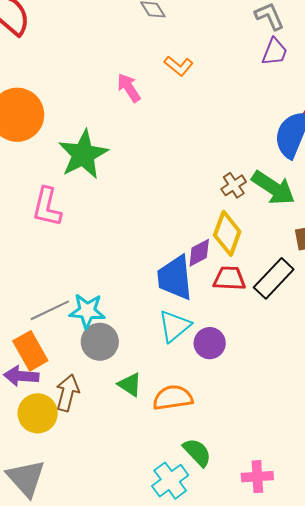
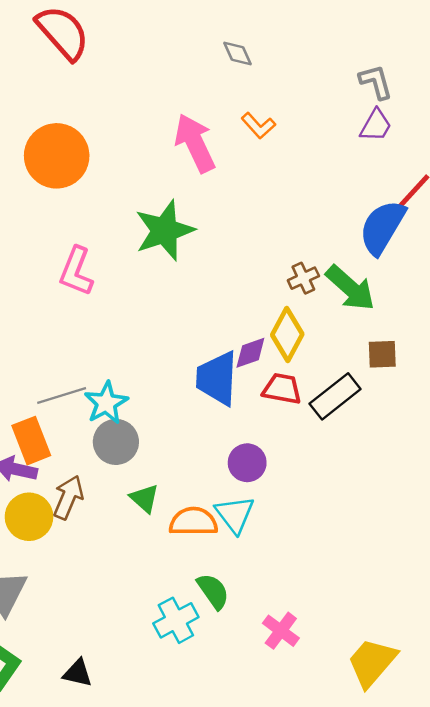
pink arrow: (129, 88) -> (195, 143), size x1.6
green star: (83, 154) -> (165, 230), moved
cyan star: (87, 311) -> (106, 403), turned 30
cyan triangle: (174, 326) -> (235, 514), moved, turned -36
pink cross: (257, 477) -> (281, 631), turned 32

